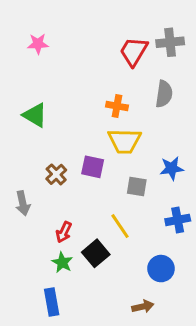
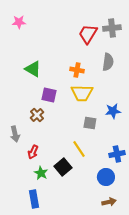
pink star: (38, 44) -> (19, 22), moved
green triangle: (35, 115) -> (33, 69), moved
purple square: (93, 167) -> (49, 95), moved
blue cross: (178, 220) -> (117, 154), moved
red arrow: (64, 232) -> (33, 152), moved
brown arrow: (143, 307) -> (109, 202), moved

